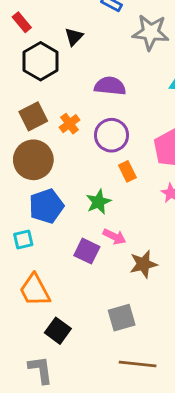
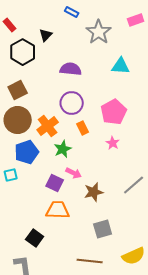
gray star: (151, 32) -> (99, 32), turned 30
orange cross: (70, 124) -> (48, 126), moved, size x1.5
orange trapezoid: (35, 290) -> (58, 210), moved, turned 120
gray square: (122, 318) -> (103, 229), moved

